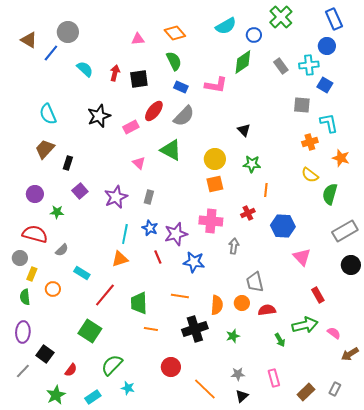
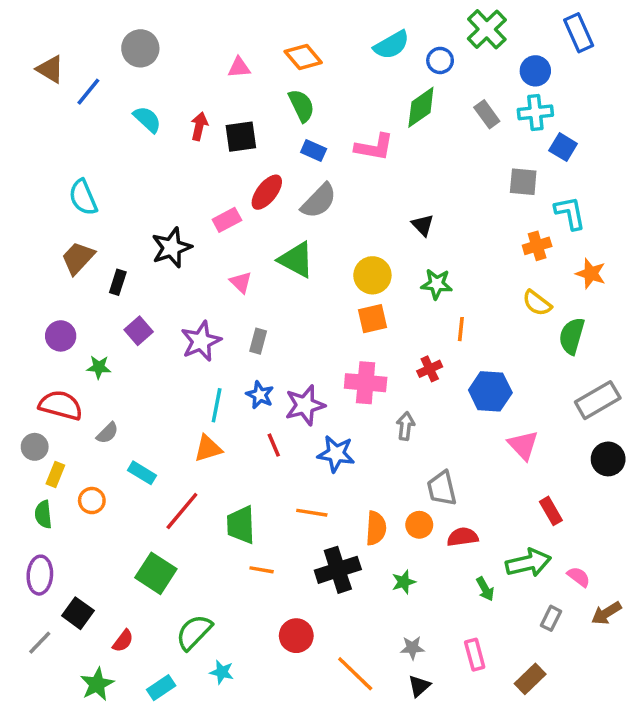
gray circle: (68, 32) -> (140, 48), moved
blue circle: (327, 46) -> (535, 71), moved
black star: (99, 116) -> (172, 248), moved
gray rectangle: (335, 389) -> (551, 618), moved

